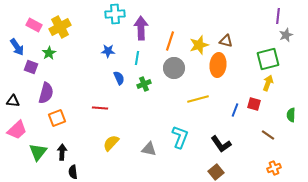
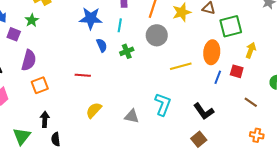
blue star: (108, 51) -> (91, 18), size x1.6
green square: (268, 59) -> (231, 26), moved
orange ellipse: (218, 65) -> (212, 52), moved
green triangle: (38, 152) -> (22, 136), moved
orange cross: (274, 168) -> (257, 135), turned 32

